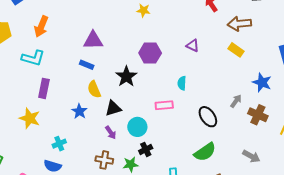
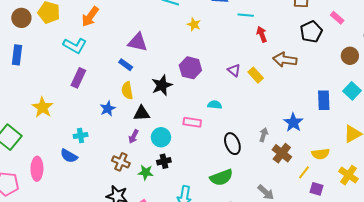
yellow rectangle: (236, 50) -> (256, 75), moved
cyan semicircle: (182, 83) -> (215, 105), turned 80
gray arrow: (236, 101) -> (264, 135), turned -32
yellow star: (30, 118) -> (43, 107), moved
purple arrow: (111, 133) -> (134, 137), turned 48

